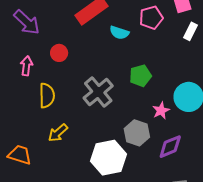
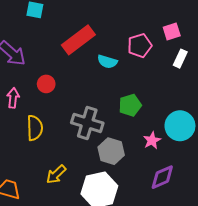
gray cross: (98, 92) -> (87, 123), turned -32
yellow arrow: (58, 133) -> (56, 174), moved
gray hexagon: (137, 133) -> (111, 151), moved

